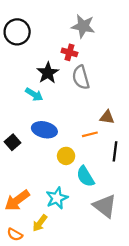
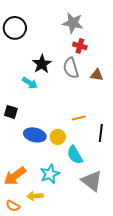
red cross: (69, 52) -> (80, 46), moved
brown triangle: (107, 117) -> (97, 75), moved
blue ellipse: (44, 130) -> (35, 135), moved
black square: (13, 142) -> (11, 112), moved, turned -32
yellow arrow: (40, 223) -> (35, 196), turned 49

